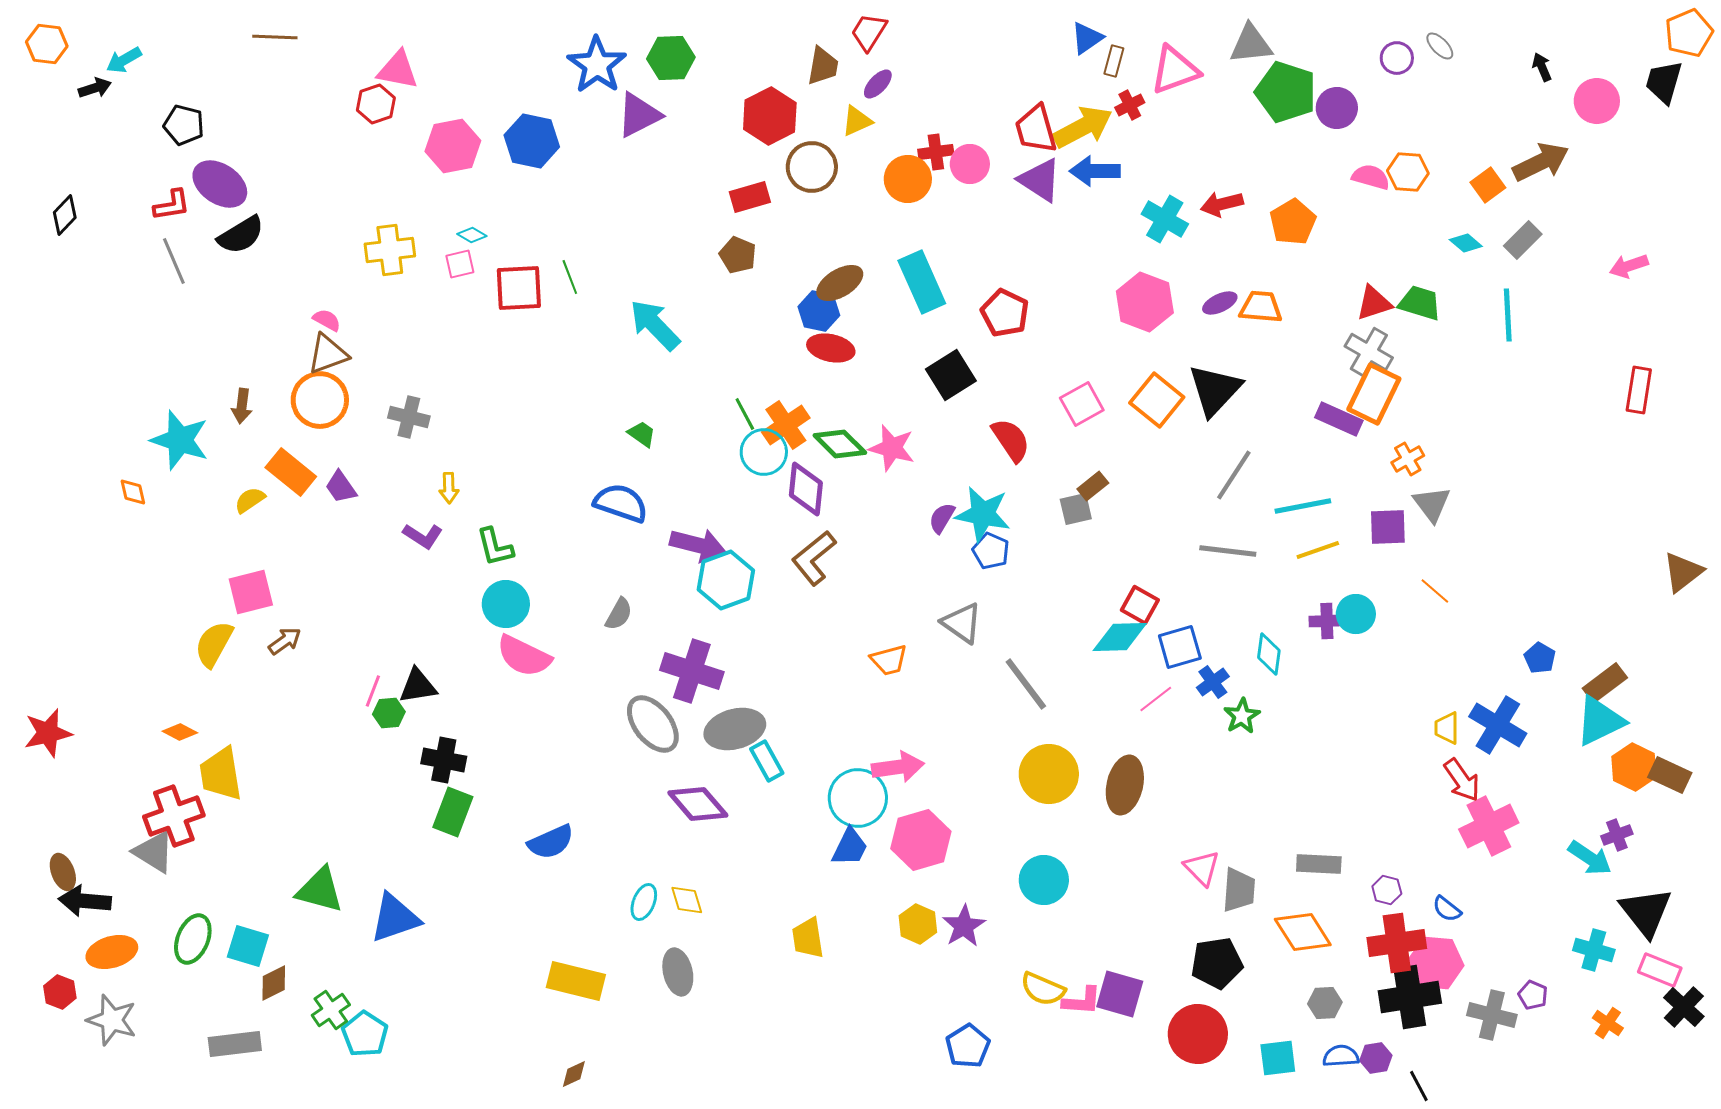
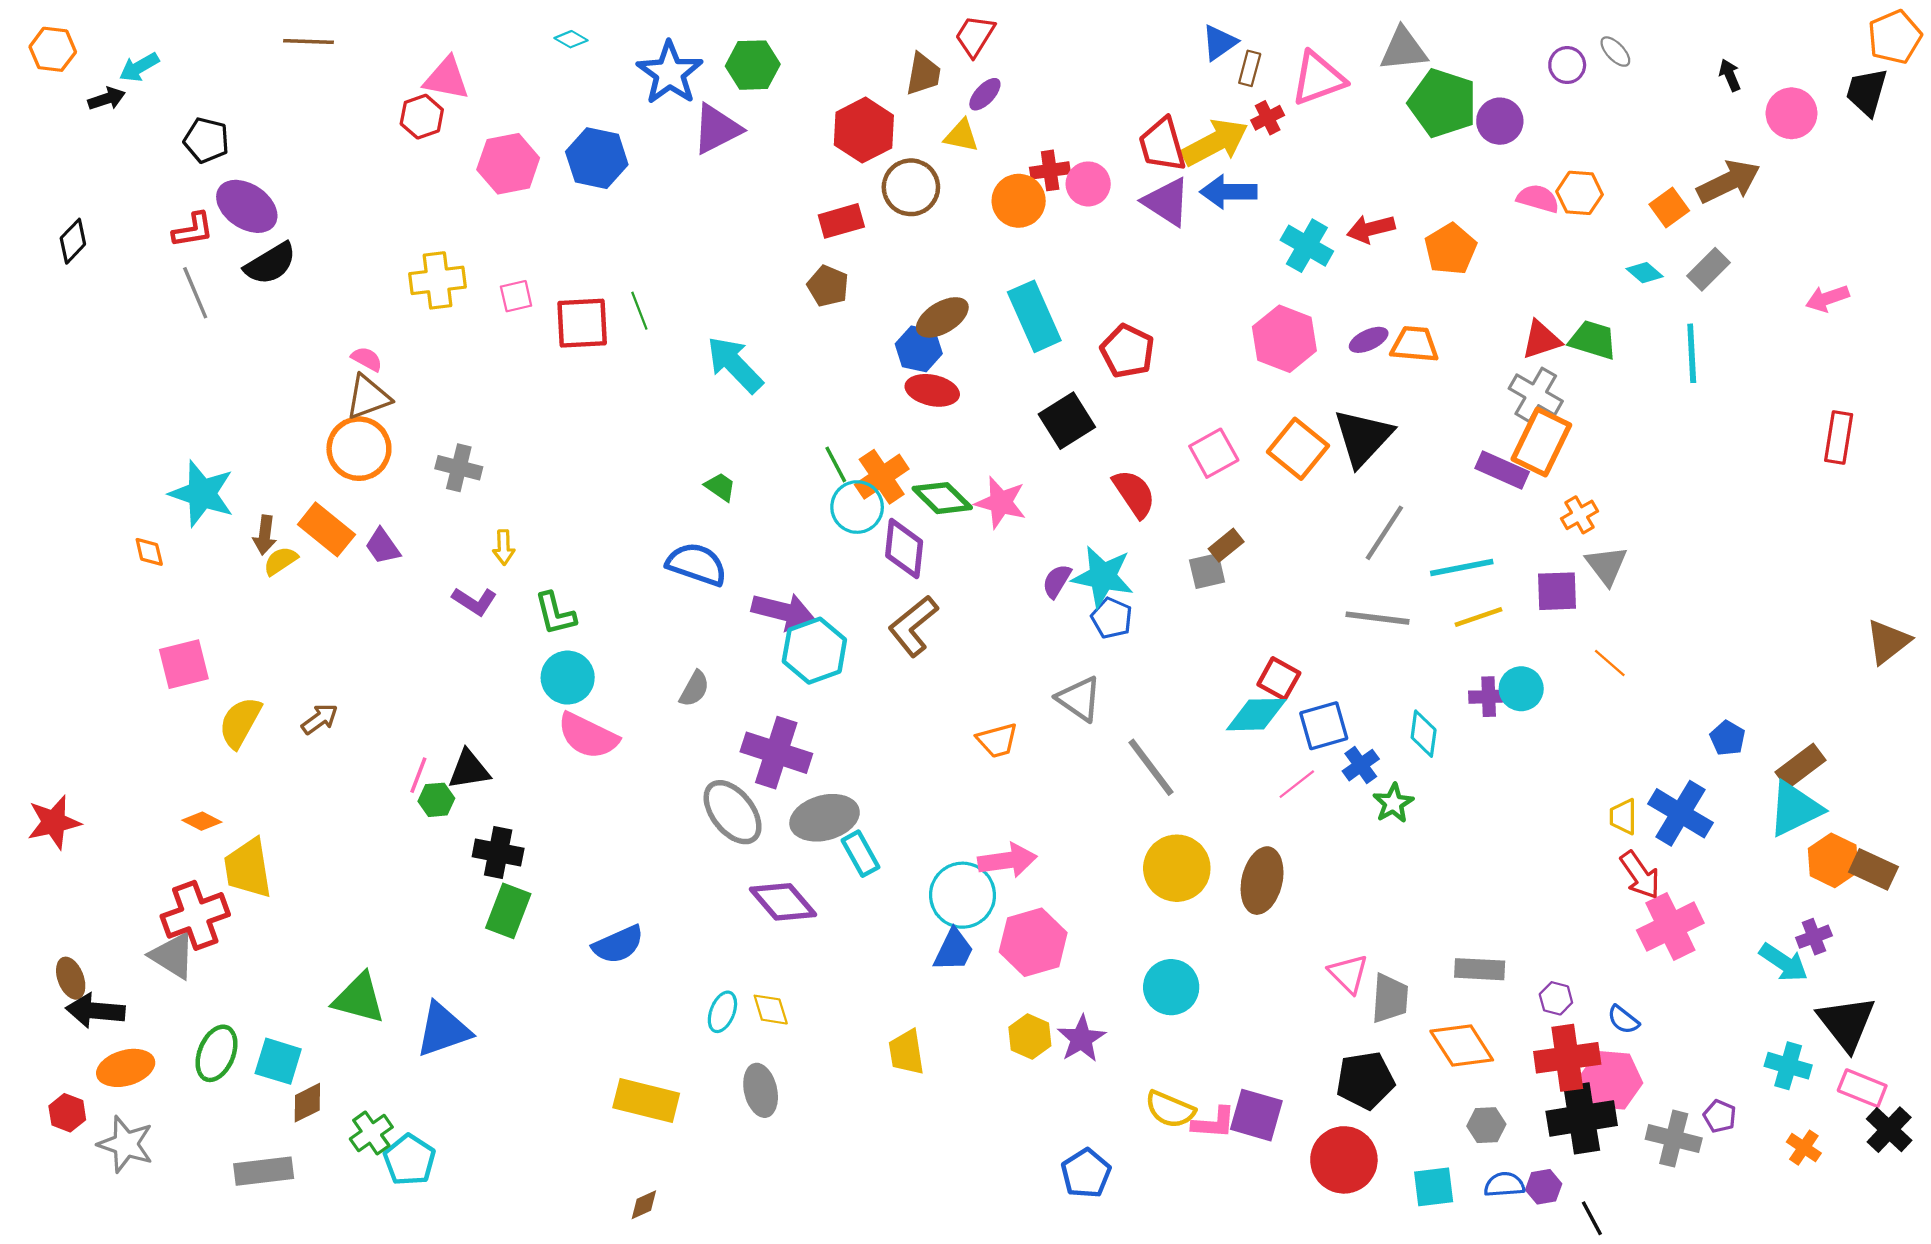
yellow triangle: (857, 121) -> (961, 136), turned 36
cyan diamond: (472, 235) -> (571, 39), moved
brown arrow: (242, 406) -> (265, 535), moved
pink square: (251, 592) -> (184, 664), moved

